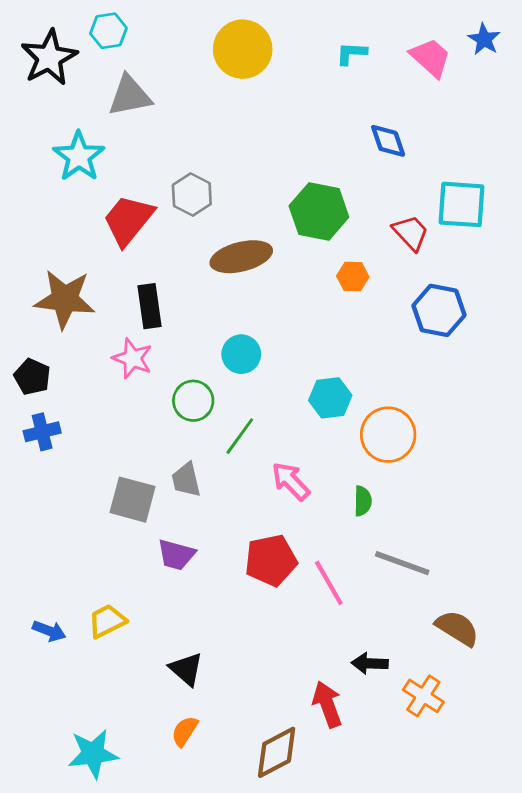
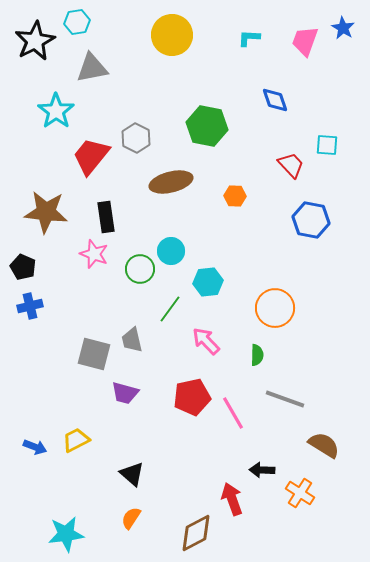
pink trapezoid: (430, 58) -> (305, 41), turned -112
cyan square: (462, 204) -> (327, 145), size x0.6
green hexagon: (319, 212) -> (207, 126), moved
orange hexagon: (353, 276) -> (235, 196), moved
cyan hexagon: (330, 398) -> (208, 282), moved
green circle: (193, 401) -> (140, 269), moved

